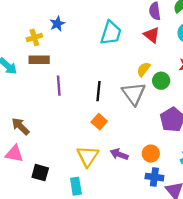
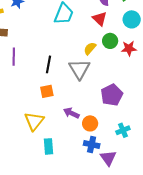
green circle: (161, 81) -> (110, 41), moved
orange square: (99, 122) -> (47, 91), turned 32
purple arrow: (119, 154) -> (71, 113), moved
cyan rectangle: (76, 186) -> (49, 146), moved

